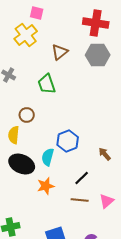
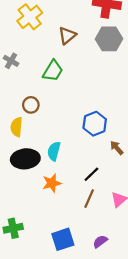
green trapezoid: (47, 84) -> (53, 71), turned -130
blue hexagon: (68, 141) -> (95, 124), moved
black ellipse: (22, 164) -> (25, 159), turned -30
brown line: (80, 200) -> (89, 199), turned -72

